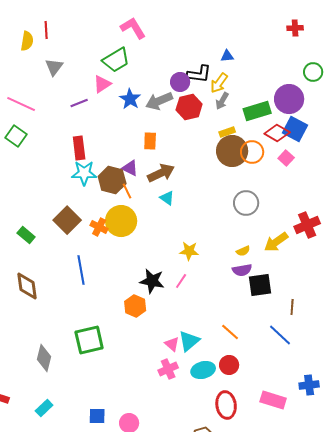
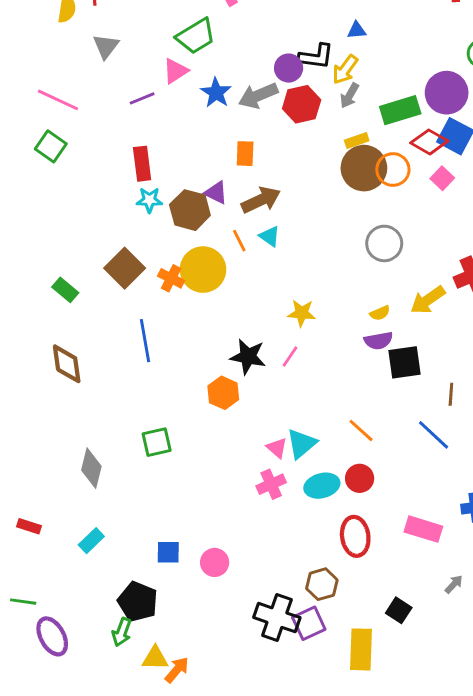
cyan star: (84, 173) -> (149, 200), size x0.7
orange line: (127, 191) -> (239, 241), moved
green square: (89, 340) -> (157, 442), size x0.7

